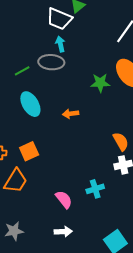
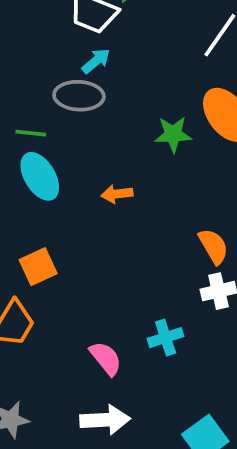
cyan arrow: (60, 44) -> (96, 61), turned 63
green line: (22, 71) -> (31, 133), moved, turned 35
white arrow: (63, 232) -> (105, 420), size x1.4

